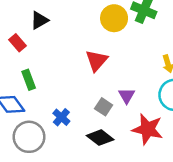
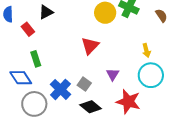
gray square: (104, 107) -> (84, 84), moved
blue cross: (61, 117) -> (60, 89), size x1.5

